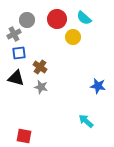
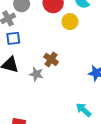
brown cross: (40, 67) -> (51, 59), moved

